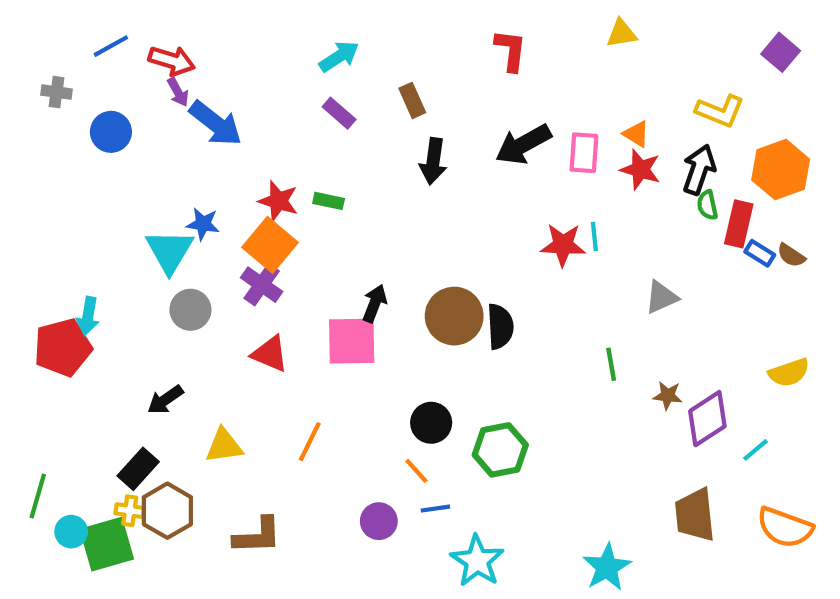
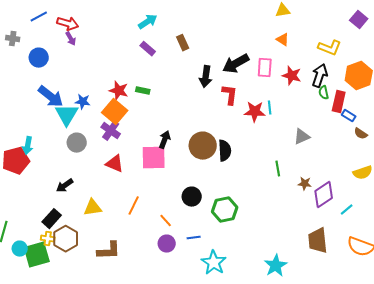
red L-shape: (511, 50) -> (230, 95), moved
blue arrow: (216, 123) -> (51, 97), moved
orange triangle: (636, 134) -> (283, 40), moved
black arrow: (433, 161) -> (206, 77), moved
brown semicircle: (791, 255) -> (361, 134), moved
orange line: (416, 471) -> (166, 221), moved

